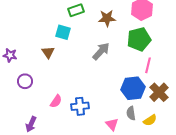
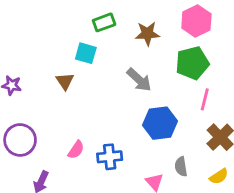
gray arrow: (101, 51) -> (139, 80), turned 90
purple circle: (25, 81) -> (20, 140), moved, size x1.5
blue hexagon: (133, 88) -> (160, 123), moved
yellow semicircle: (150, 120) -> (219, 176), moved

